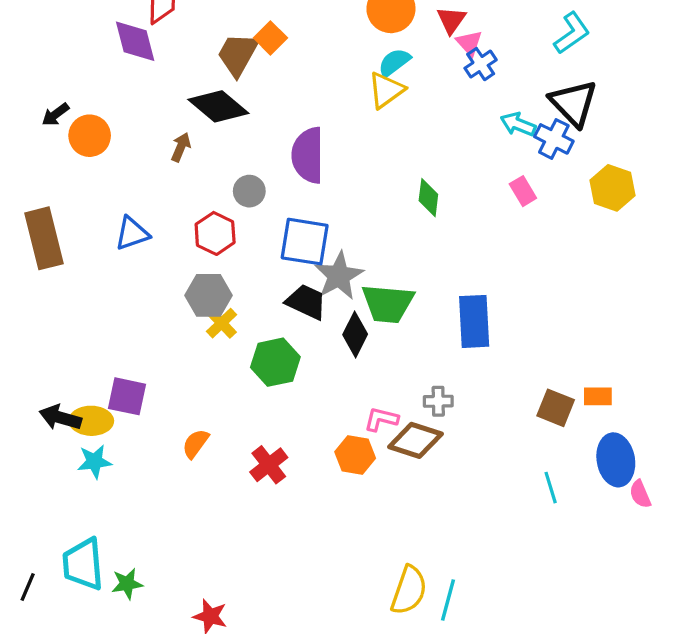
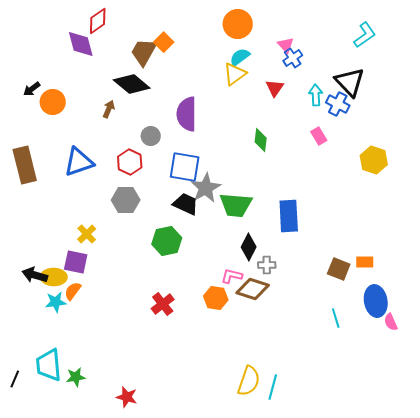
red triangle: (451, 20) -> (275, 88), moved
cyan L-shape: (572, 33) -> (365, 35), moved
cyan arrow: (518, 124) -> (316, 95), turned 65
yellow hexagon: (613, 188) -> (374, 160), moved
blue triangle: (132, 233) -> (79, 162), size x1.4
yellow cross: (222, 323) -> (87, 234), moved
black diamond: (355, 334) -> (249, 247), moved
orange semicircle: (195, 444) -> (73, 291), moved

